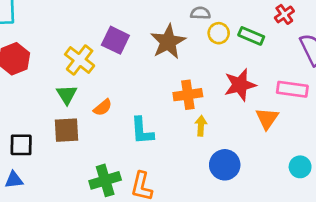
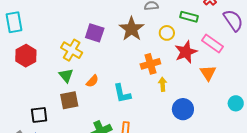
yellow circle: (219, 33) -> (167, 33), moved
pink rectangle: (292, 89) -> (212, 43), moved, turned 35

